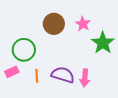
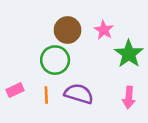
green circle: (24, 50) -> (55, 60), moved
pink arrow: (85, 78) -> (129, 98), moved

